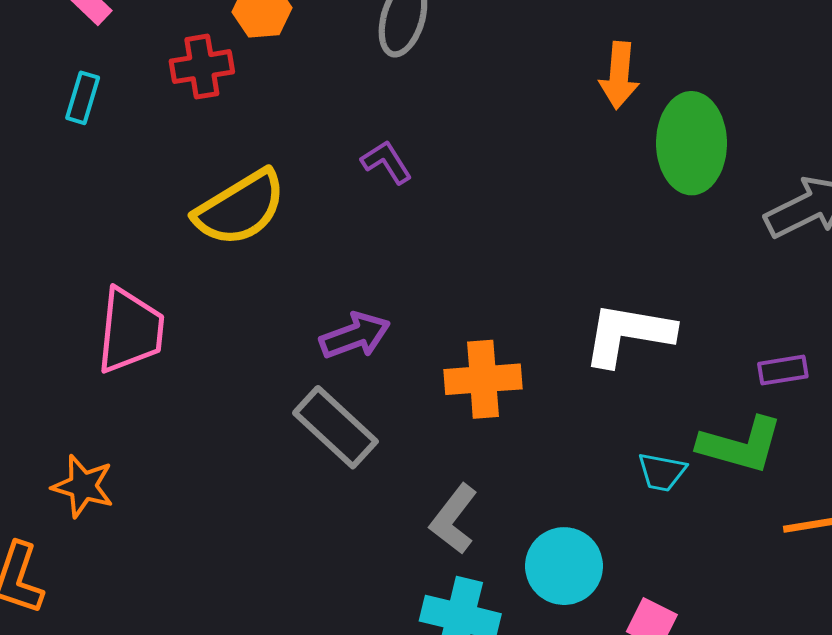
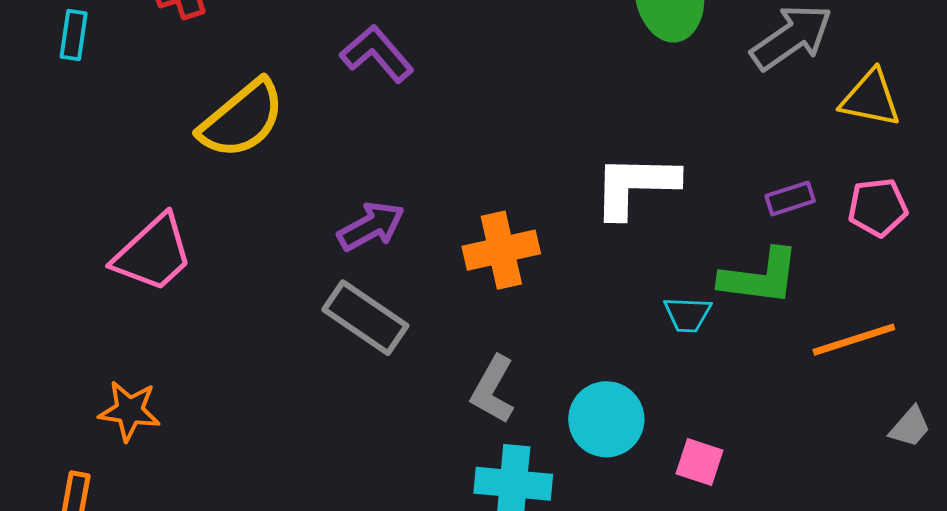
purple L-shape: (387, 162) -> (377, 54), size x1.4
pink trapezoid: (130, 331) -> (153, 253), turned 50

